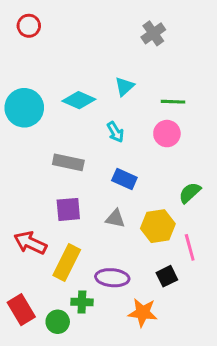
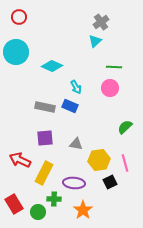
cyan triangle: (124, 86) -> (95, 41), moved
cyan circle: (24, 108) -> (16, 52), moved
blue rectangle: (124, 179) -> (70, 106), moved
yellow hexagon: (158, 226) -> (99, 160), moved
orange star: (143, 313) -> (83, 210), moved, turned 30

